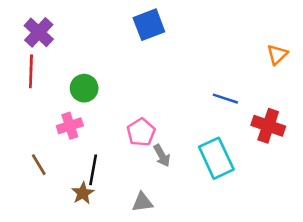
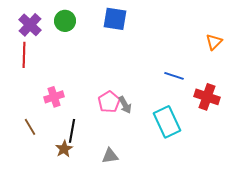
blue square: (149, 25) -> (115, 19), turned 30
green circle: (84, 88) -> (65, 21), moved
gray arrow: (162, 156) -> (125, 105), moved

